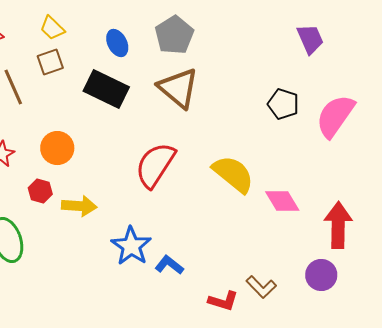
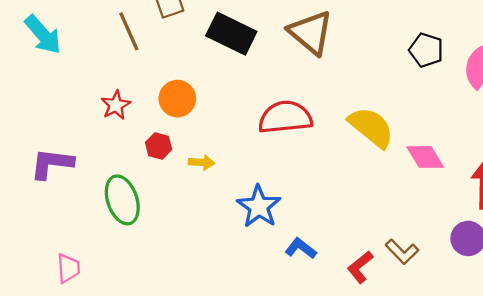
red semicircle: (155, 165) -> (285, 117), turned 51
yellow arrow: (79, 206) -> (202, 162), size x0.7
blue L-shape: (169, 265) -> (301, 248), moved
red L-shape: (223, 301) -> (360, 267), turned 124

